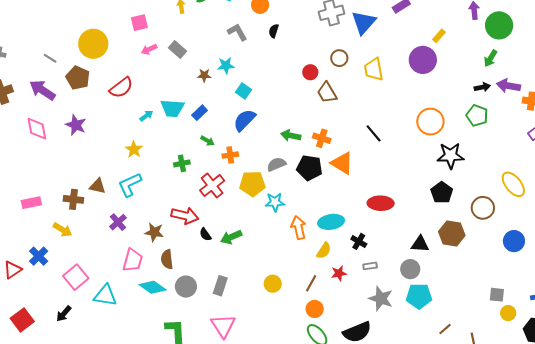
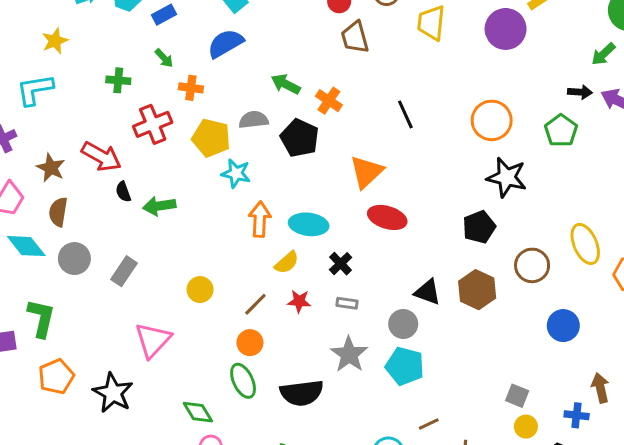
orange triangle: (342, 163) -> (366, 172), moved, turned 30
pink triangle: (223, 326) -> (153, 340), moved

